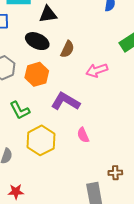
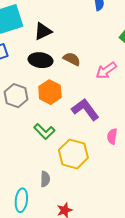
brown semicircle: (67, 49) -> (72, 59), turned -72
purple L-shape: (65, 101) -> (85, 109), turned 40
pink semicircle: (83, 135) -> (112, 136), turned 49

